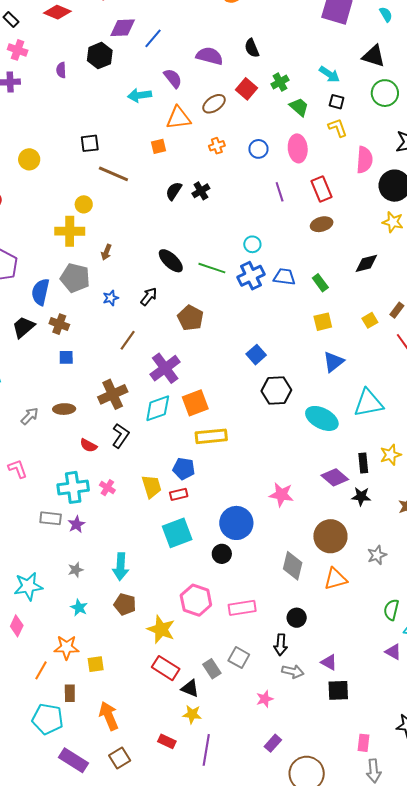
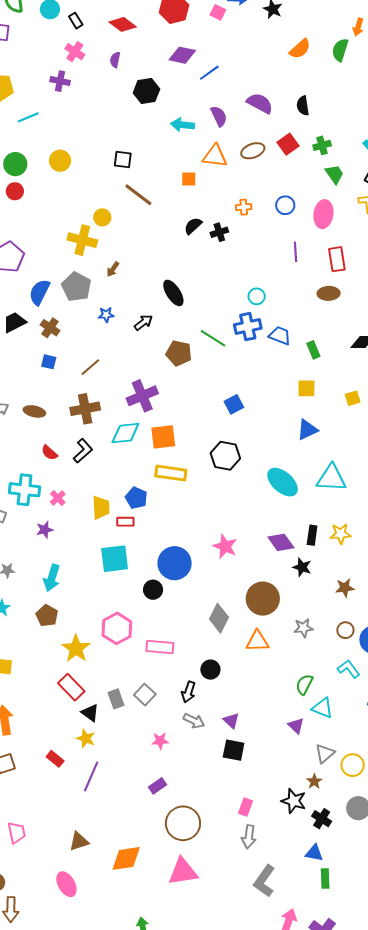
black hexagon: (100, 56) -> (146, 91), moved
purple semicircle: (61, 70) -> (115, 60), moved
orange cross: (217, 146) -> (244, 207), moved
green line: (212, 268) -> (213, 338), moved
brown pentagon: (190, 318) -> (179, 353), turned -30
brown line: (128, 340) -> (90, 367), moved
black hexagon: (276, 390) -> (225, 456), moved
purple star: (76, 524) -> (45, 530), moved

